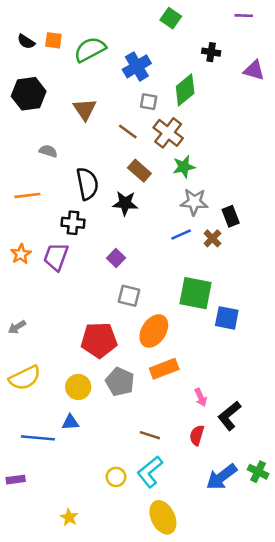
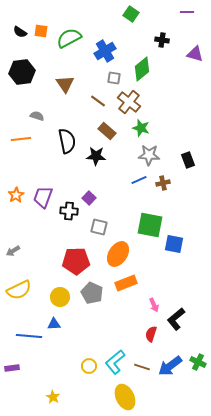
green star: (184, 167) -> (141, 128), turned 30
orange line: (27, 195) -> (21, 139), moved
black rectangle: (231, 216) -> (188, 160), moved
black cross: (73, 223) -> (69, 211), moved
brown cross: (212, 238) -> (163, 183), turned 32
brown line: (150, 435) -> (142, 367), moved

